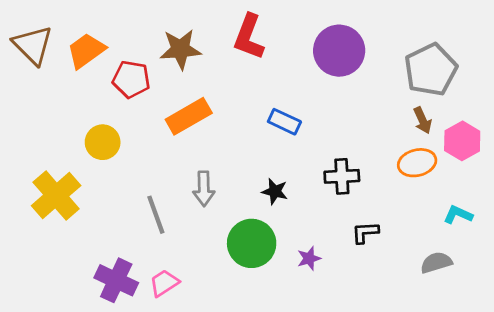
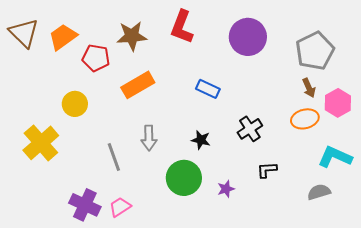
black cross: (342, 176) -> (250, 129), turned -30
cyan L-shape: (458, 215) -> (335, 157), size x1.6

